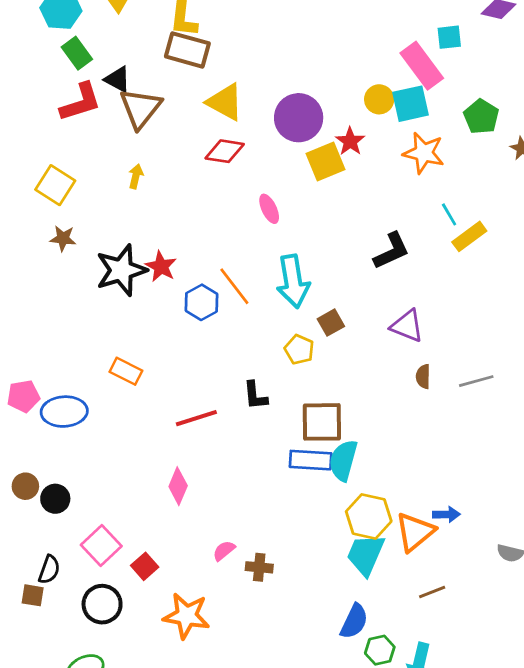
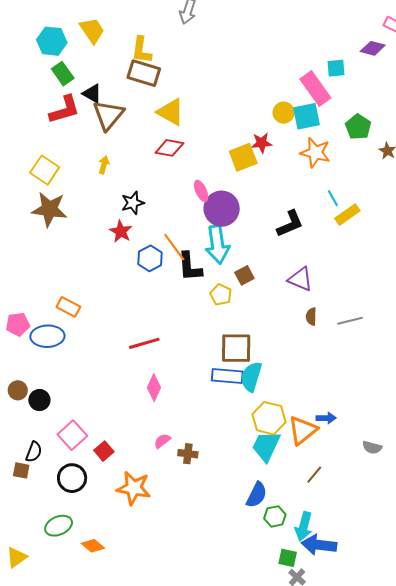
purple circle: (299, 118) -> (222, 209), moved
red star: (350, 141) -> (262, 143), turned 30
brown star: (63, 238) -> (49, 209), size x1.8
black star: (121, 270) -> (133, 203), moved, size x0.6
orange rectangle: (126, 371) -> (68, 307), moved
black L-shape: (255, 395) -> (190, 267), moved, size x1.4
pink diamond: (178, 486) -> (154, 388), moved
brown line: (432, 592) -> (314, 475), turned -30

